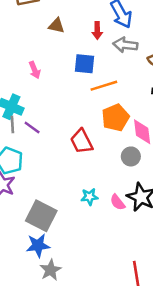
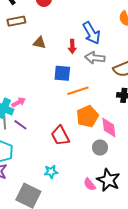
pink arrow: (35, 70) -> (19, 102), moved, turned -96
cyan star: (89, 197) -> (51, 172), moved

